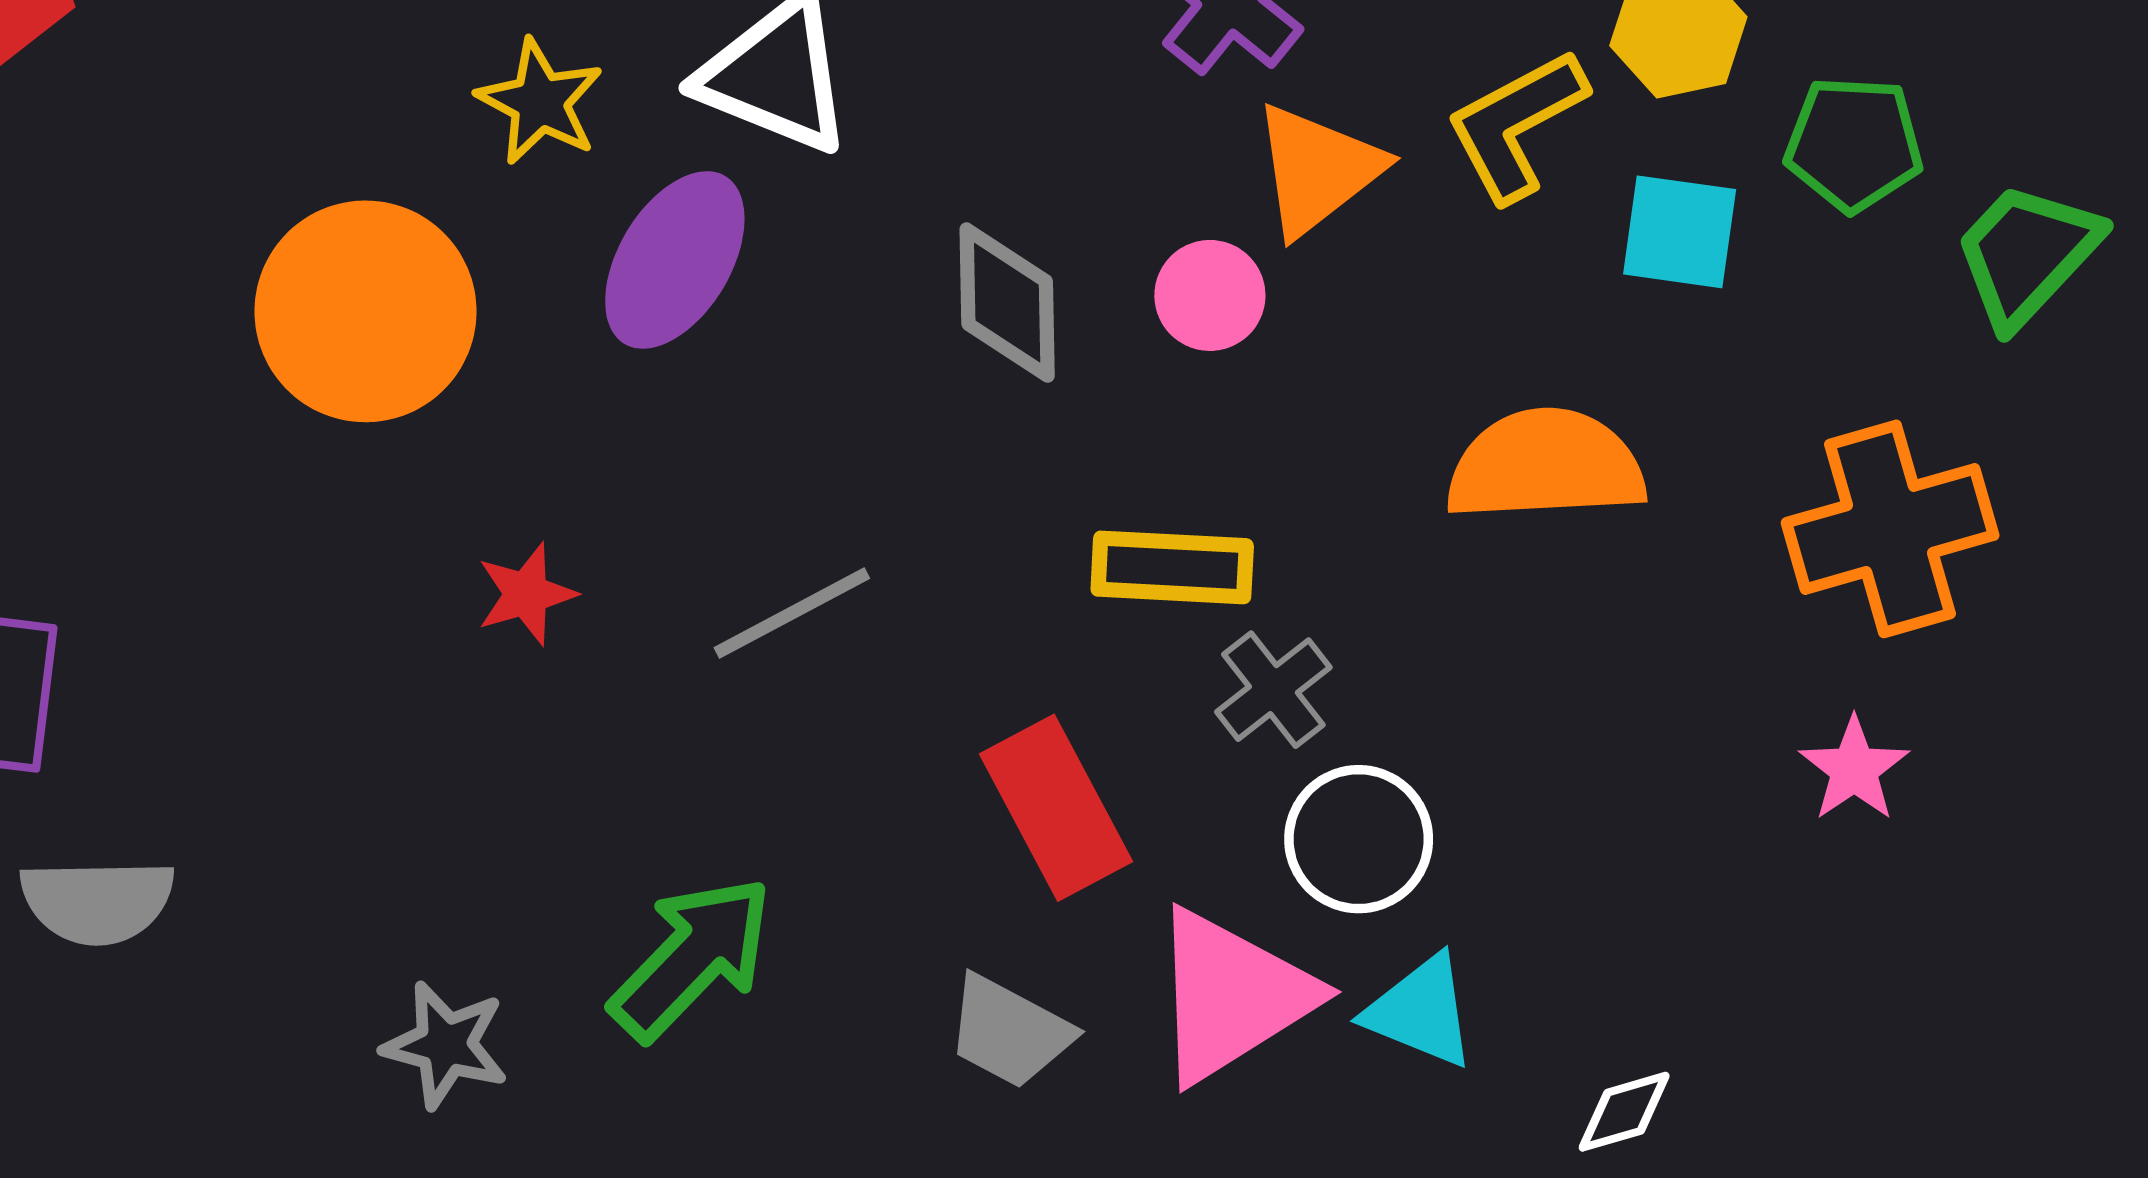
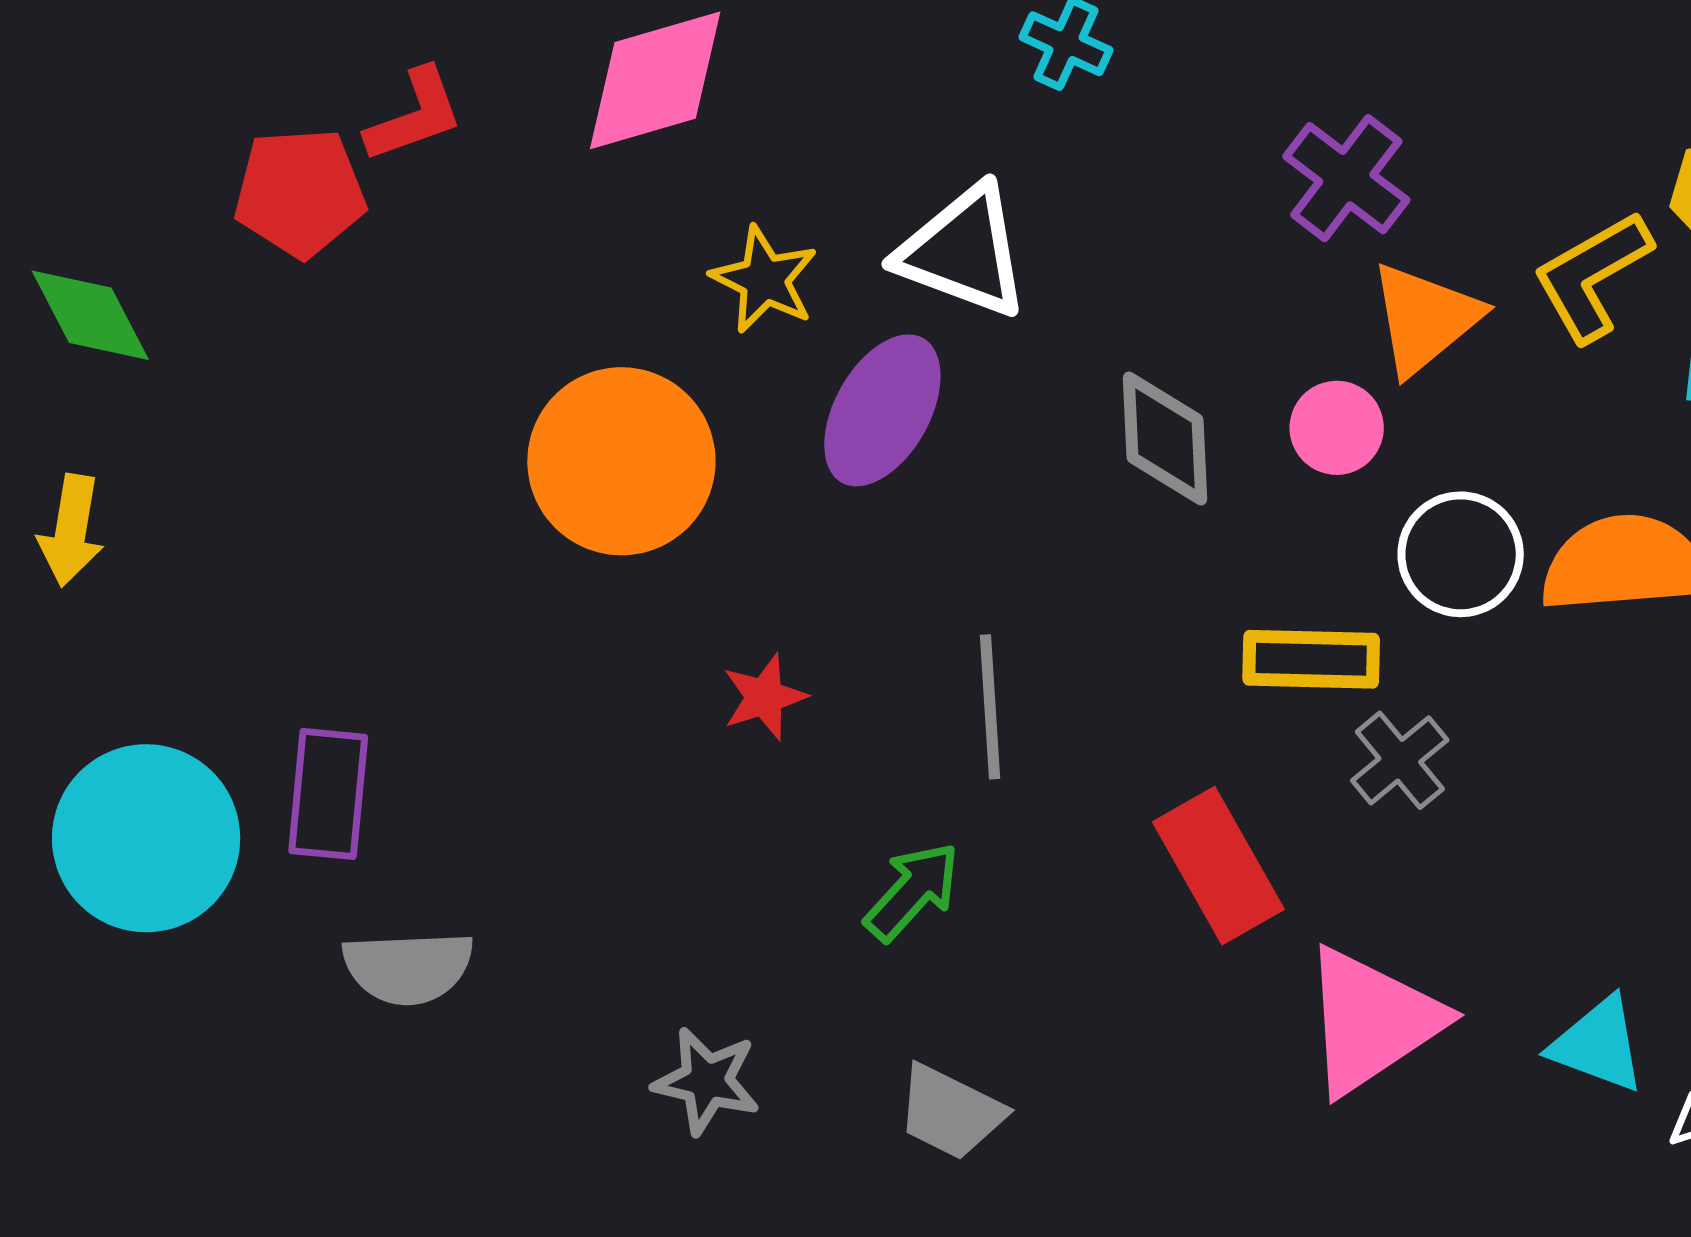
gray line: (792, 613) -> (990, 707), turned -64
white circle: (1359, 839) -> (1461, 554), moved
green arrow: (692, 958) -> (912, 892), moved, size x0.7
cyan triangle: (1421, 1011) -> (1598, 1045), moved
gray trapezoid: (1009, 1032) -> (950, 1112), moved

